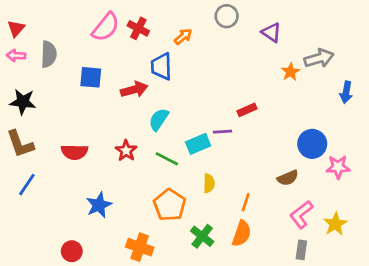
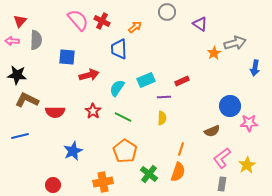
pink semicircle: (106, 27) -> (78, 20), turned -80
red triangle: (16, 28) -> (20, 21), moved
red arrow: (134, 90) -> (89, 75), moved
brown L-shape: (20, 144) -> (27, 100), moved, turned 135
cyan rectangle: (198, 144) -> (146, 80), moved
yellow semicircle: (209, 183) -> (162, 118), moved
blue line: (27, 185) -> (20, 136), turned 42
orange cross: (140, 247) -> (103, 182), turned -30

